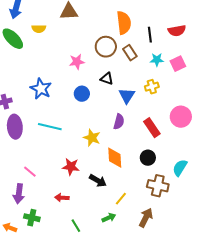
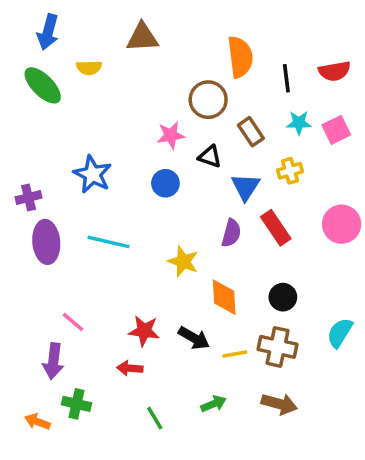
brown rectangle: (130, 53) -> (251, 132), moved
pink star: (77, 62) -> (171, 135), moved
red rectangle: (152, 128) -> (276, 228), moved
red star: (71, 167) -> (144, 331), moved
cyan semicircle: (180, 168) -> (340, 333), moved
brown cross: (158, 186) -> (278, 347), moved
yellow line: (121, 199) -> (235, 354), moved, turned 40
brown arrow: (146, 218) -> (279, 404), turned 78

